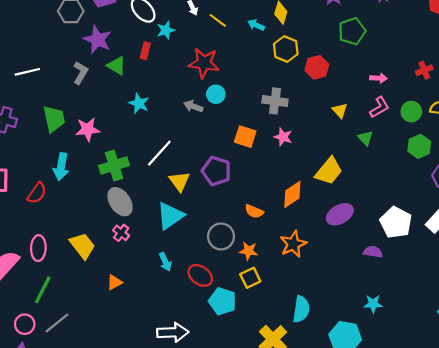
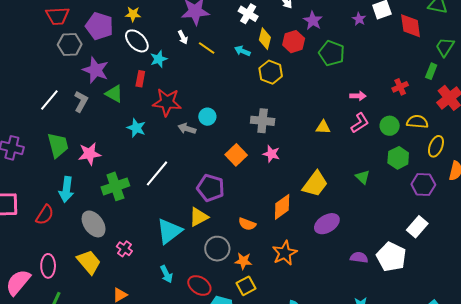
green pentagon: (352, 31) -> (332, 53), turned -30
red star: (204, 63) -> (167, 102), moved
red hexagon: (317, 67) -> (294, 42), moved
white line: (27, 72) -> (49, 100), moved, turned -35
yellow triangle: (340, 110) -> (323, 127), turned -42
orange square: (245, 137) -> (236, 155), turned 30
green triangle: (365, 138) -> (363, 177), moved
yellow triangle: (180, 181) -> (199, 217), moved, turned 40
gray ellipse: (120, 202) -> (94, 224), moved
white pentagon: (396, 222) -> (391, 257), moved

